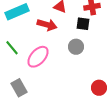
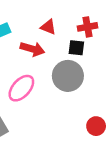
gray circle: (76, 47) -> (68, 76), size x1.6

